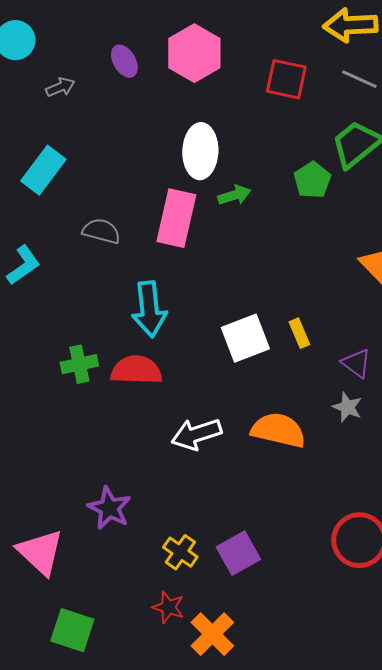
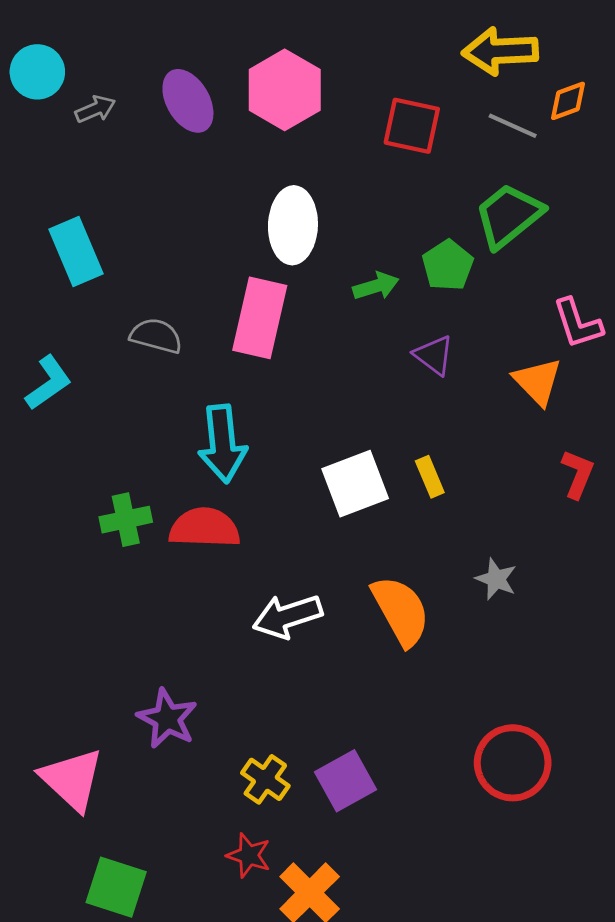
purple ellipse: (124, 61) -> (188, 101), size x1.4
gray arrow: (60, 87) -> (95, 109), moved
cyan rectangle: (43, 170) -> (76, 252), turned -60
green arrow: (234, 195) -> (376, 286), moved
purple triangle: (356, 363) -> (434, 355), moved
orange semicircle: (278, 430) -> (401, 611), turned 48

